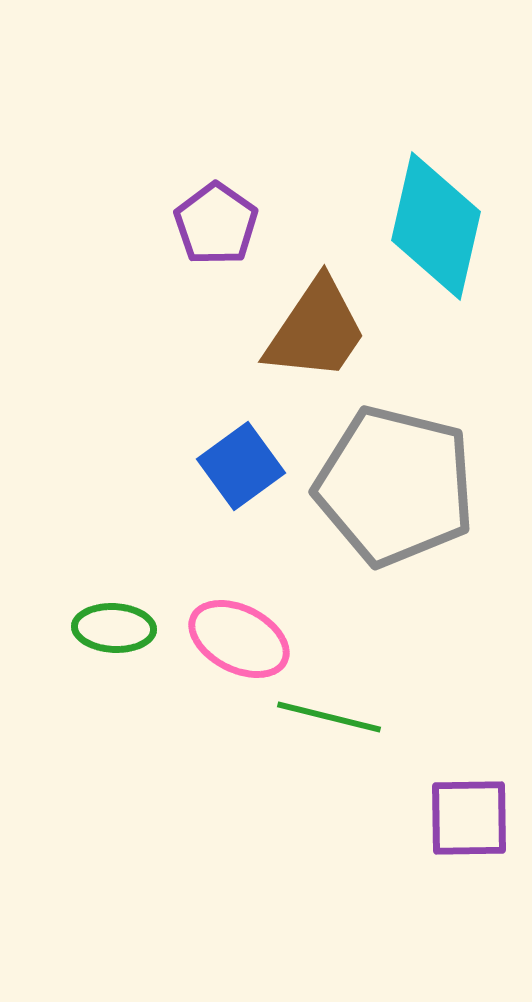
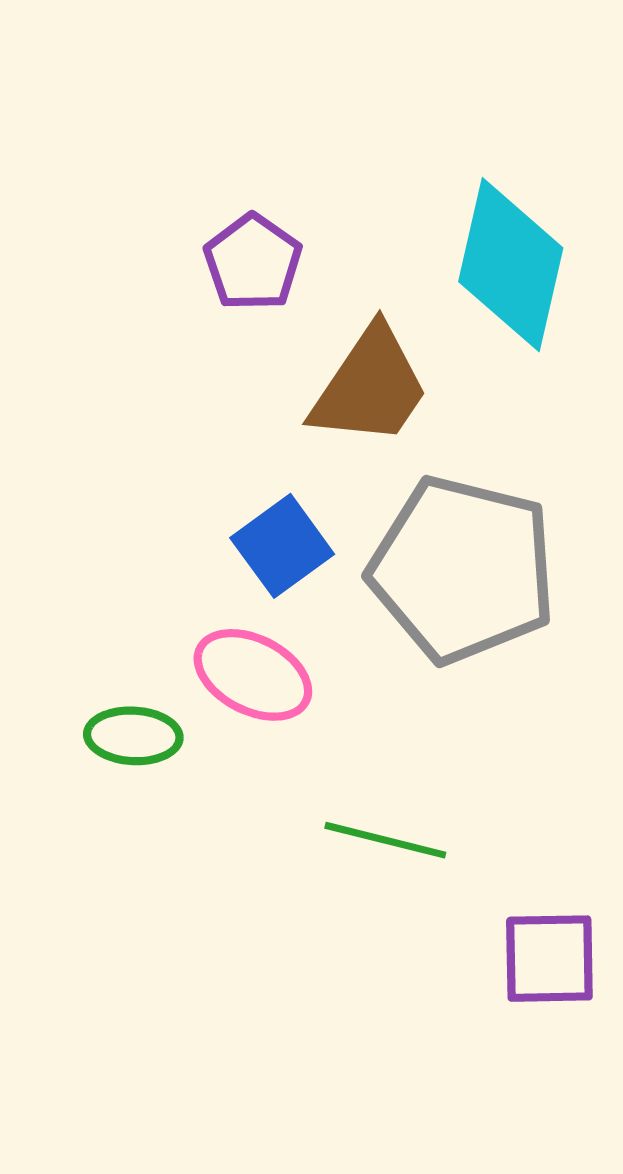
pink ellipse: (239, 639) -> (253, 675), moved

